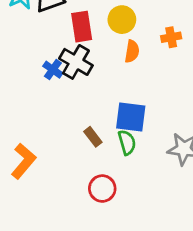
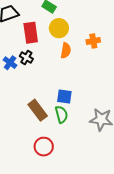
black cross: (76, 62) -> (26, 57), size x0.6
blue square: (131, 117) -> (64, 97), size x0.7
brown rectangle: (93, 137) -> (38, 110), size x1.5

